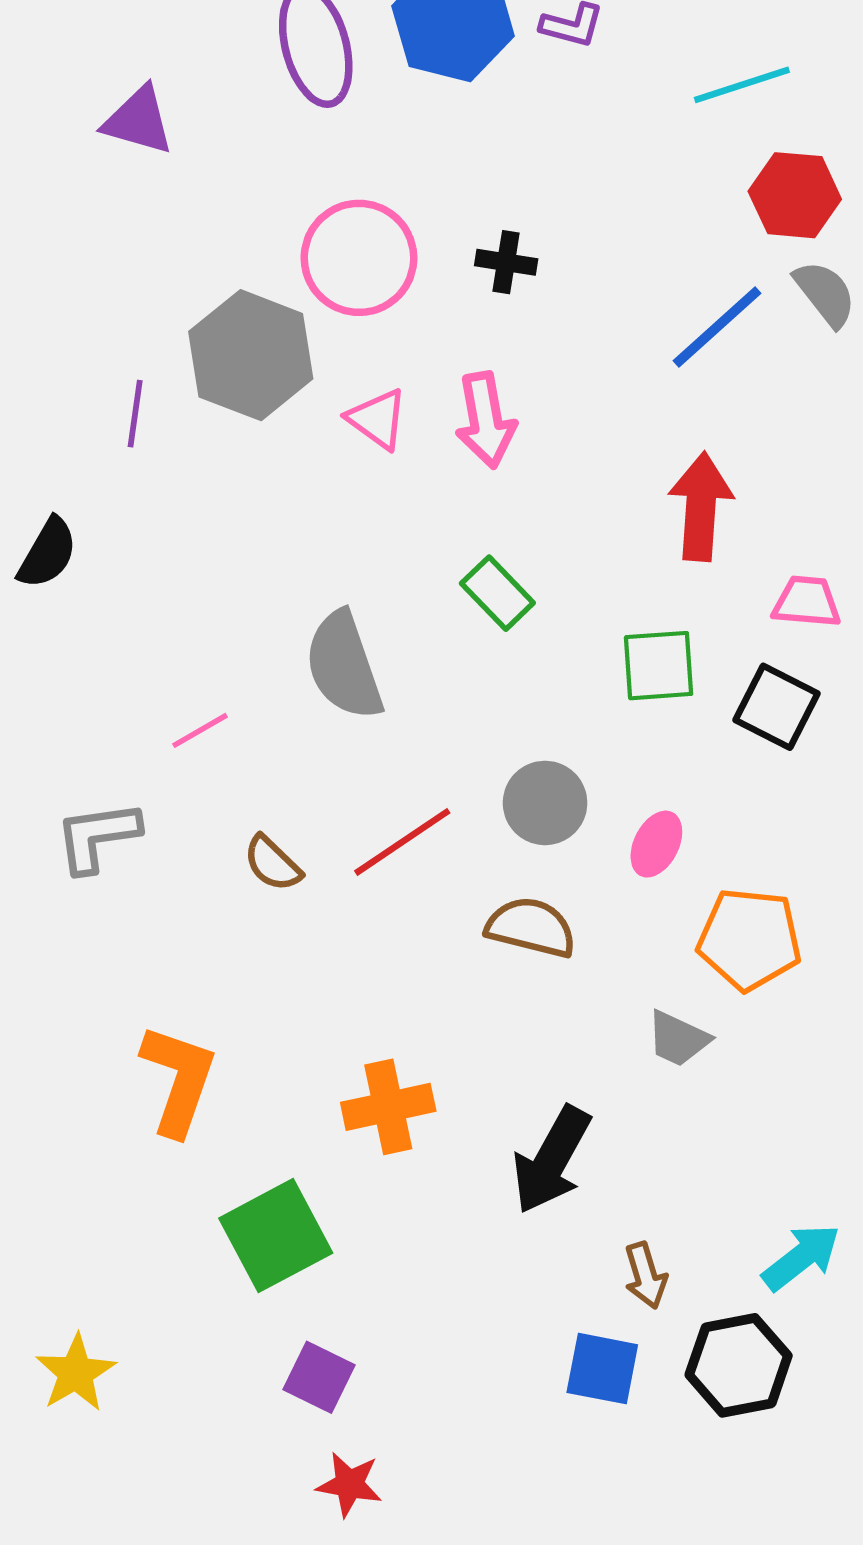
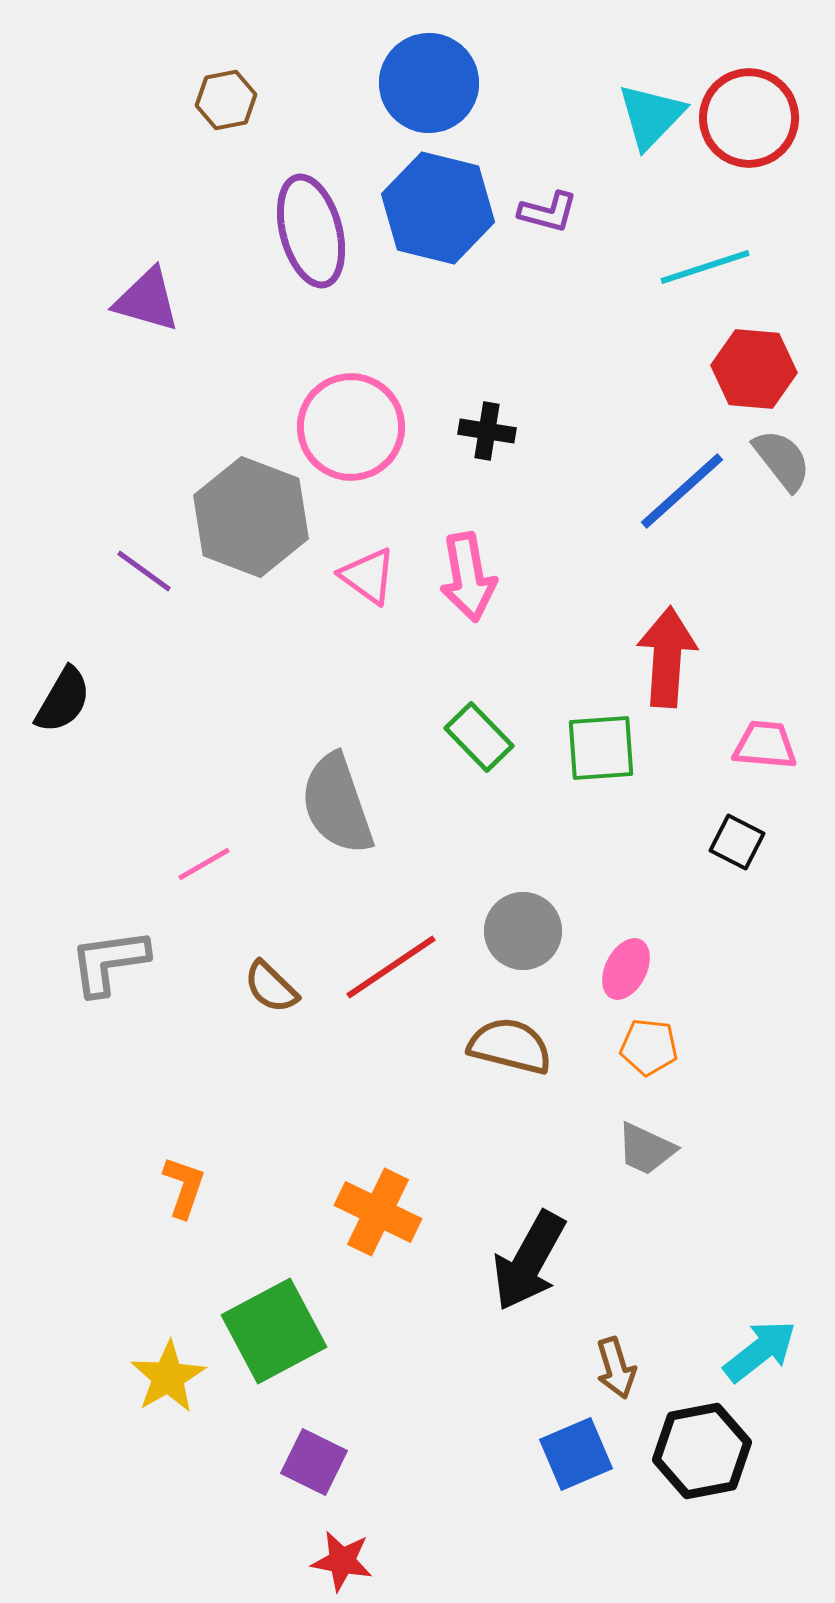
purple line: (135, 414) -> (144, 571), turned -62
green square: (659, 666) -> (601, 748), moved
black square: (776, 707) -> (737, 842), size x0.7
orange pentagon: (749, 939) -> (649, 1047), moved, size x0.6
orange L-shape: (178, 1080) -> (184, 1187), size x0.6
orange cross: (388, 1107) -> (378, 1212), turned 38
blue square: (602, 1369) -> (576, 1454), turned -34
yellow star: (76, 1373) -> (168, 1377), moved

